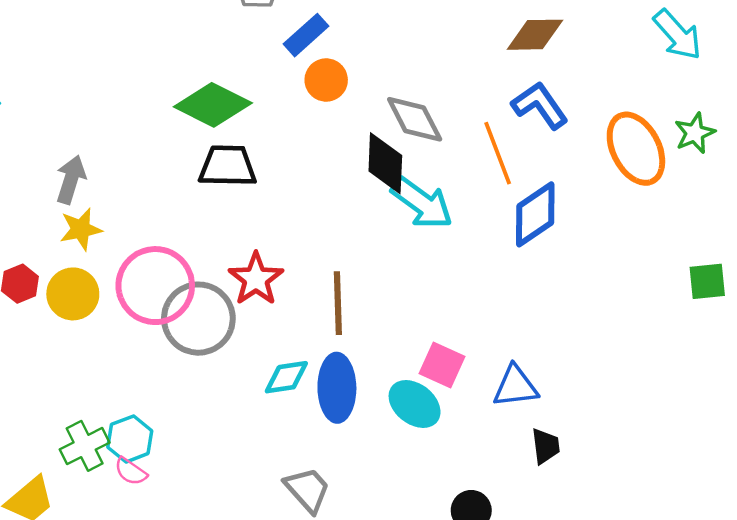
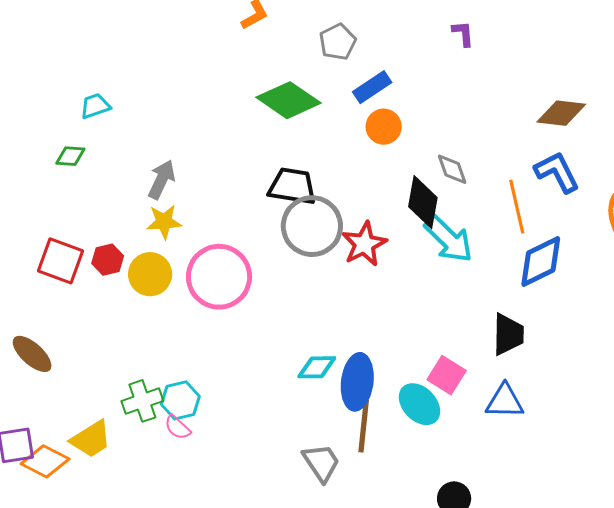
green diamond: (213, 105) -> (289, 100), moved
gray diamond: (415, 119) -> (452, 169), size x0.7
red star: (256, 279) -> (364, 244), moved
brown line: (338, 303) -> (364, 426), moved
gray circle: (198, 319) -> (312, 226), moved
black trapezoid: (546, 446) -> (508, 334), moved, size x1.4

